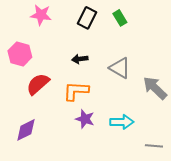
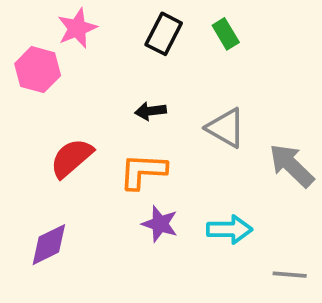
pink star: (41, 15) -> (77, 28), turned -30
pink hexagon: (20, 54) -> (38, 70), moved

